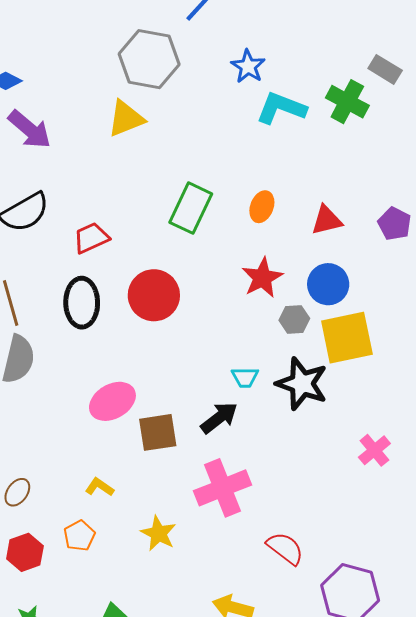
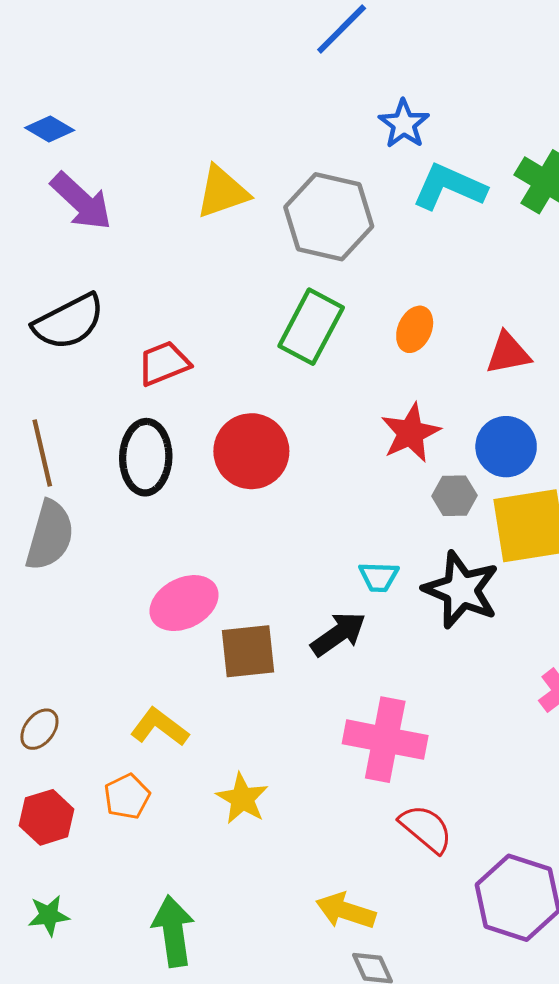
gray hexagon: (149, 59) -> (329, 217), moved
yellow L-shape: (99, 487) -> (159, 727), size x1.4
pink cross: (223, 488) -> (385, 740), moved, turned 30

